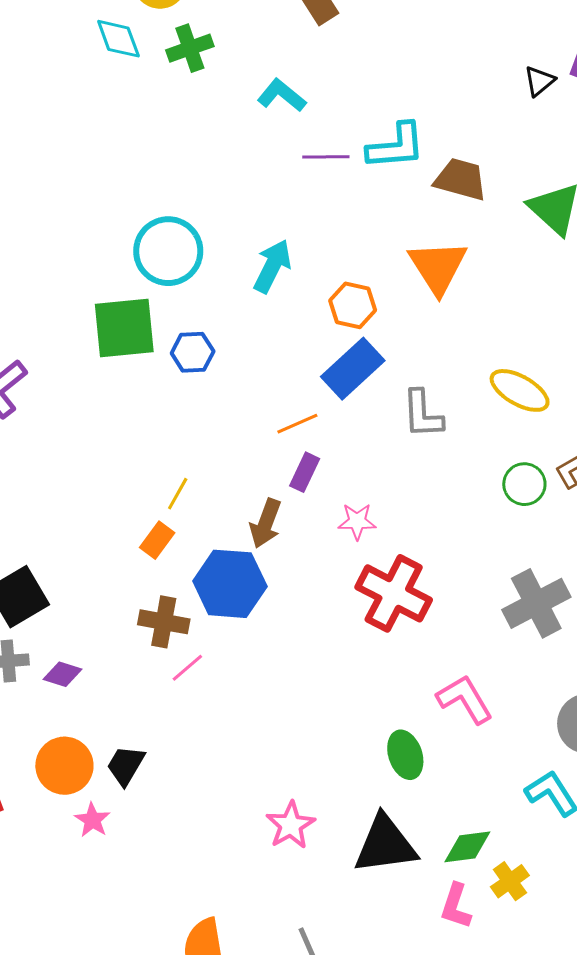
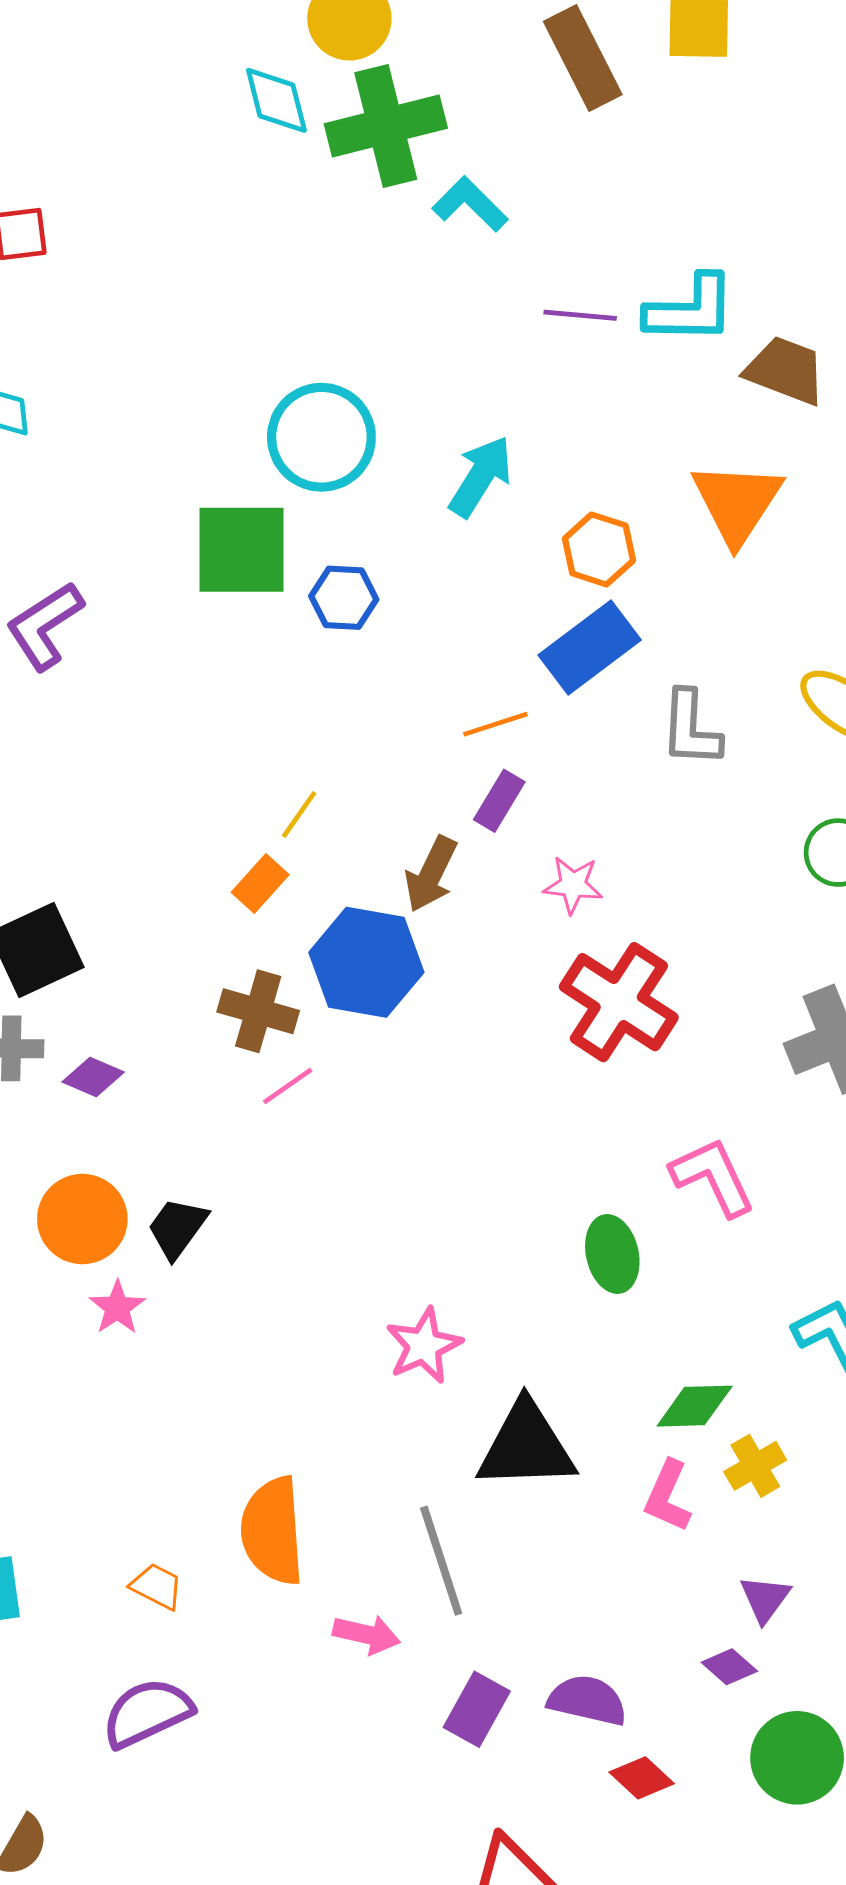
green cross: (190, 48) -> (386, 126), size x1.6
cyan L-shape: (282, 95) -> (470, 204), moved
black triangle: (385, 845) -> (526, 1446), moved

